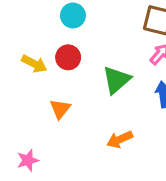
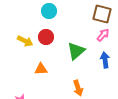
orange triangle: (60, 109) -> (41, 69), turned 48
orange arrow: (120, 139) -> (78, 88), turned -84

